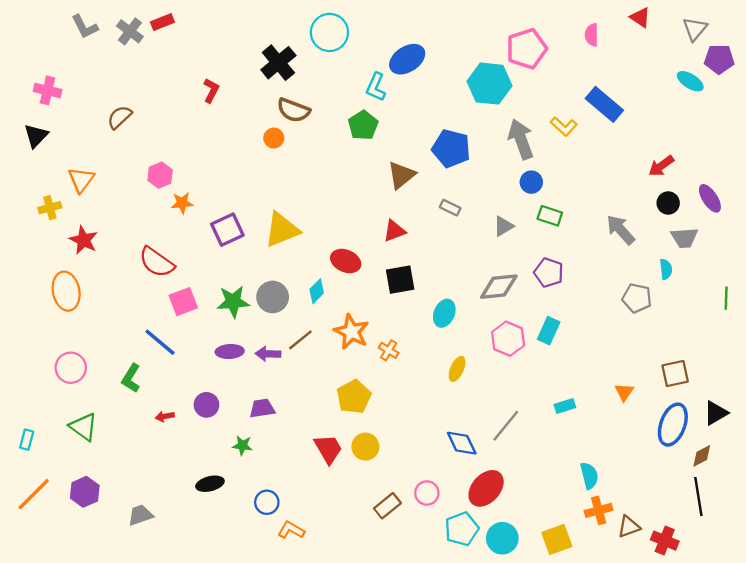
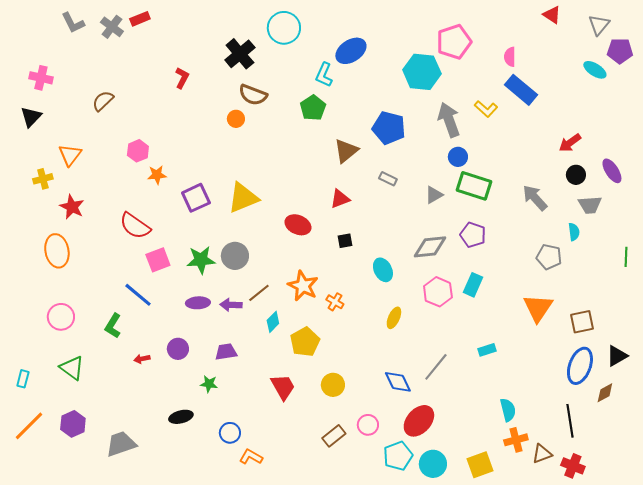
pink semicircle: (592, 35) -> (510, 57), moved
green rectangle: (550, 216) -> (474, 186), size x1.6
black square: (400, 280) -> (345, 241), size x0.6
cyan diamond: (317, 291) -> (273, 322), moved
cyan ellipse: (444, 313) -> (383, 270), turned -50
orange triangle: (624, 392) -> (538, 308), moved, size x1.8
yellow circle: (365, 447) -> (333, 385), moved
black line: (698, 496) -> (570, 421), moved
gray trapezoid: (140, 515) -> (121, 444), size x1.4

